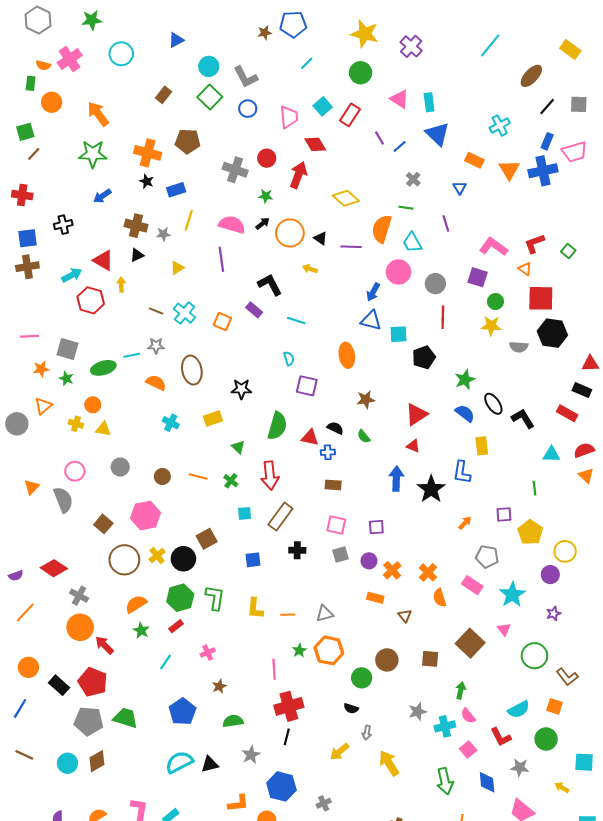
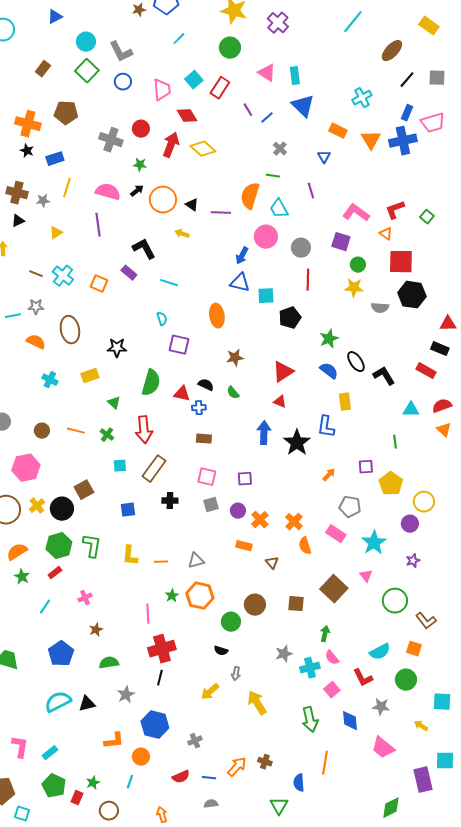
yellow diamond: (346, 198) -> (203, 149), moved

